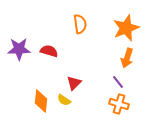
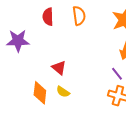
red semicircle: (49, 51) -> (48, 17), moved, turned -108
red triangle: (74, 83) -> (59, 68), moved, turned -35

